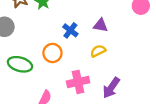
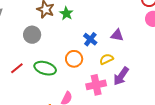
yellow semicircle: (98, 51) -> (106, 59), moved
purple arrow: (111, 88) -> (121, 76), moved

